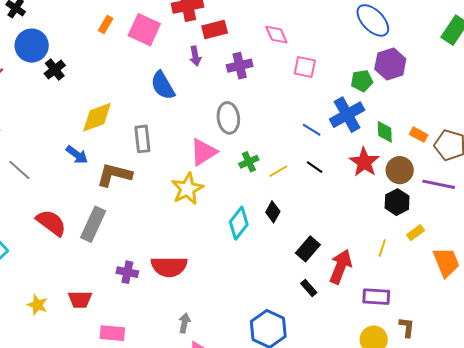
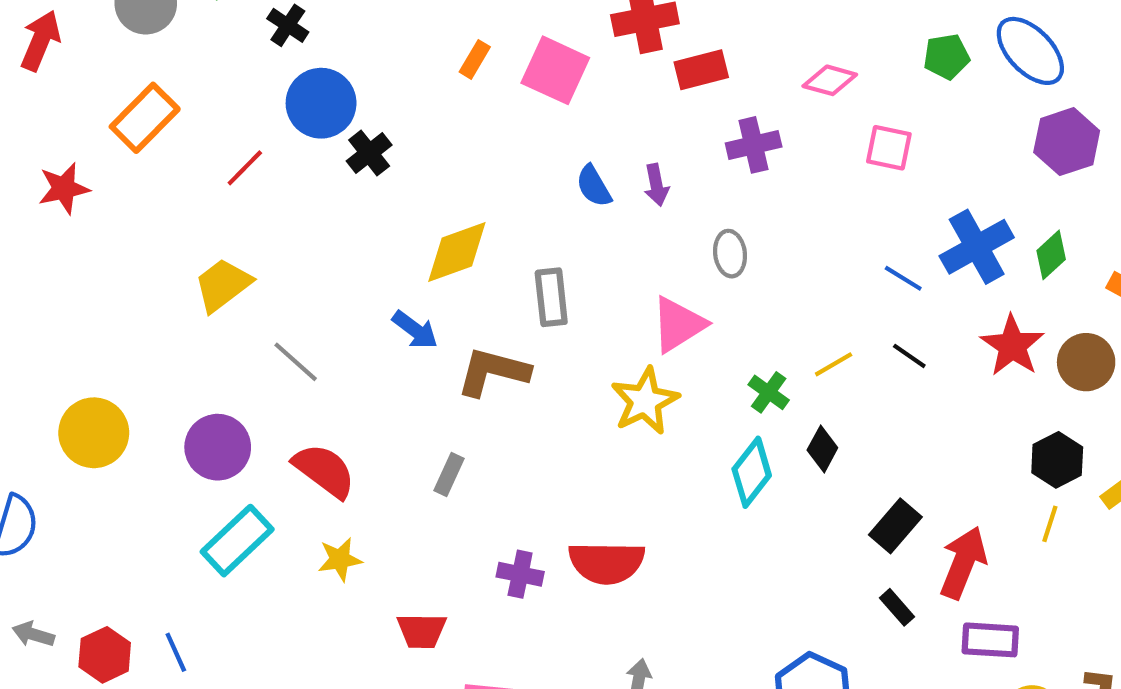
pink diamond: (276, 35) -> (830, 80), turned -50
purple arrow: (195, 56) -> (656, 185), moved
green pentagon: (362, 81) -> (946, 57), moved
blue semicircle: (163, 85) -> (594, 186), size x0.7
gray ellipse: (228, 118) -> (730, 254), size x0.7
green diamond: (385, 132) -> (1051, 255), moved, turned 50
green cross: (249, 162) -> (769, 392), moved, turned -30
black hexagon: (397, 202) -> (1057, 460), moved
red semicircle: (51, 223) -> (324, 471), moved
gray rectangle: (93, 224) -> (449, 475), size x0.6
purple rectangle: (376, 297) -> (990, 640), moved
yellow star: (37, 305) -> (340, 559), moved, turned -30

